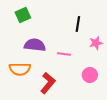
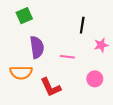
purple semicircle: (35, 45) -> (37, 47), turned 75
red L-shape: (48, 83) -> (51, 87), turned 115

